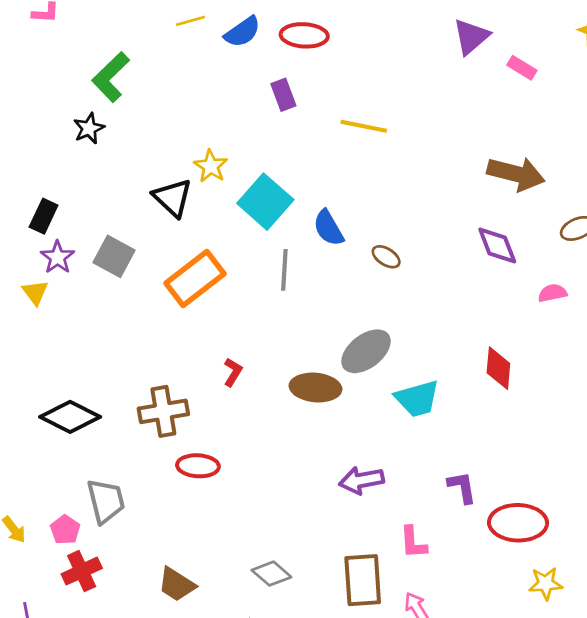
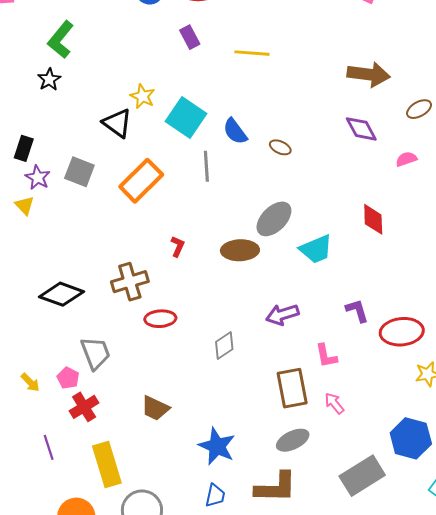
gray diamond: (271, 574) -> (224, 346), moved, turned -68

